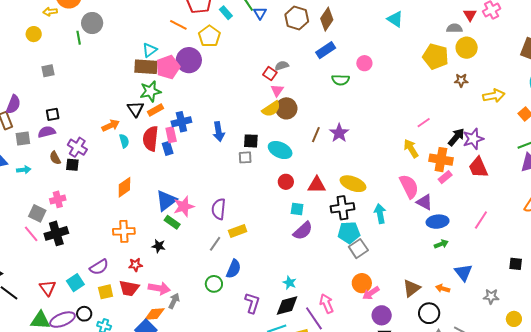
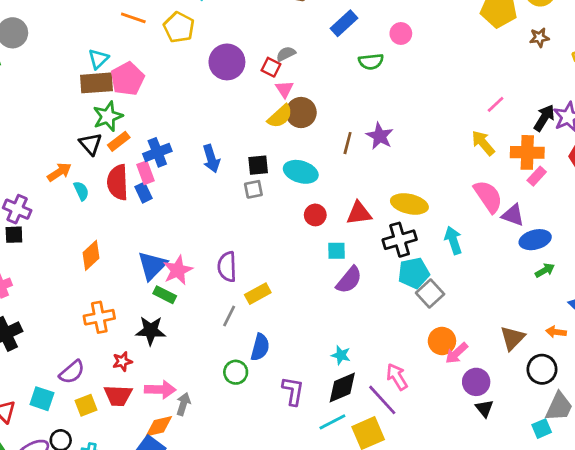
purple circle: (189, 60) -> (227, 62), moved
black star: (159, 246) -> (151, 331), size x1.5
cyan square: (75, 283) -> (42, 399), turned -30

